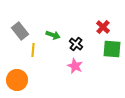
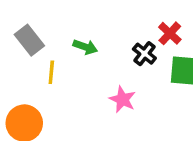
black cross: (76, 44) -> (144, 54), moved

